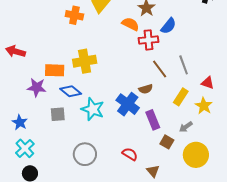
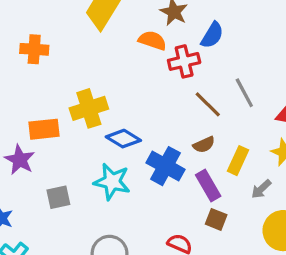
orange cross: (74, 15) -> (34, 49), moved
purple star: (37, 87) -> (20, 160), turned 30
brown semicircle: (146, 89) -> (204, 145), moved
blue diamond: (71, 91) -> (123, 139), moved
yellow rectangle: (181, 97) -> (238, 161), moved
brown square: (167, 142) -> (216, 219), moved

